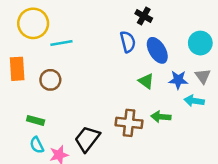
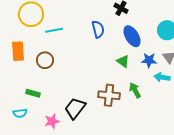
blue semicircle: (128, 42) -> (98, 29), moved
green arrow: (161, 117) -> (135, 90), turned 56
cyan semicircle: (37, 145) -> (20, 113), moved, turned -72

